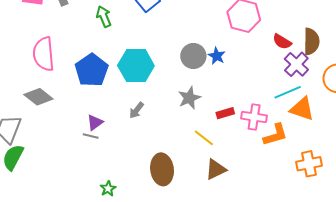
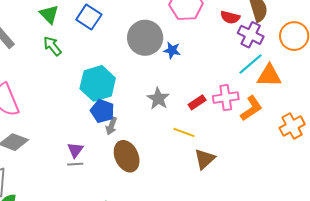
gray circle: (193, 56) -> (145, 38), moved, size x1.4
blue pentagon: (92, 70) -> (102, 111), moved, size x0.7
brown ellipse: (162, 169) -> (127, 156), moved

